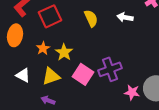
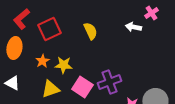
white arrow: (125, 17) -> (133, 27), moved
yellow star: (64, 52) -> (63, 65), turned -30
white triangle: (23, 75) -> (12, 83), moved

